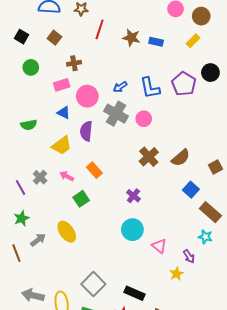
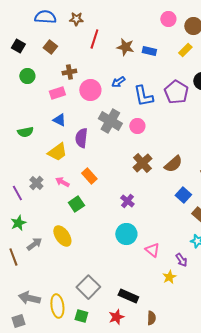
blue arrow: (120, 87) -> (118, 82), moved
pink circle: (87, 96) -> (90, 90), moved

